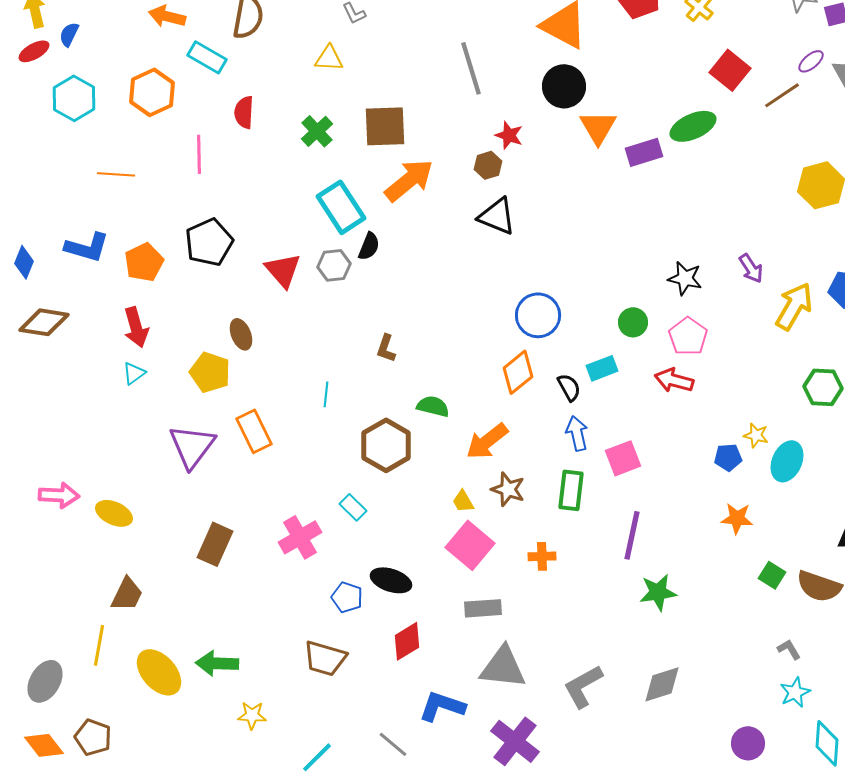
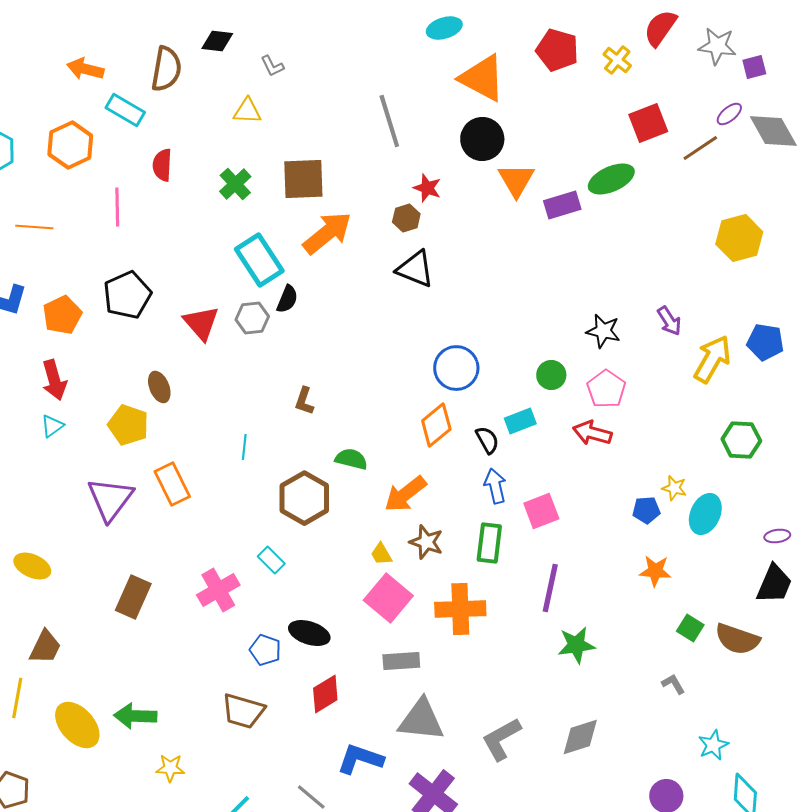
red square: (730, 70) -> (648, 123), turned 30
orange cross: (542, 556) -> (460, 609), size x1.8
gray L-shape: (789, 649) -> (673, 684), moved

